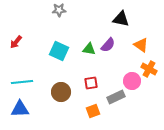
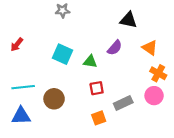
green triangle: (89, 49) -> (90, 62), moved
pink circle: (132, 81) -> (154, 96), moved
brown circle: (61, 92) -> (54, 99), moved

